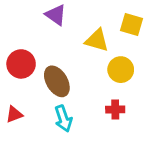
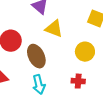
yellow triangle: (97, 40) -> (54, 29), moved

